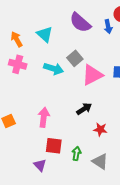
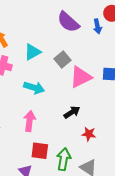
cyan triangle: (45, 34) -> (32, 52), moved, turned 48
cyan arrow: (54, 69) -> (34, 88), moved
green arrow: (76, 154) -> (64, 159), size x1.5

